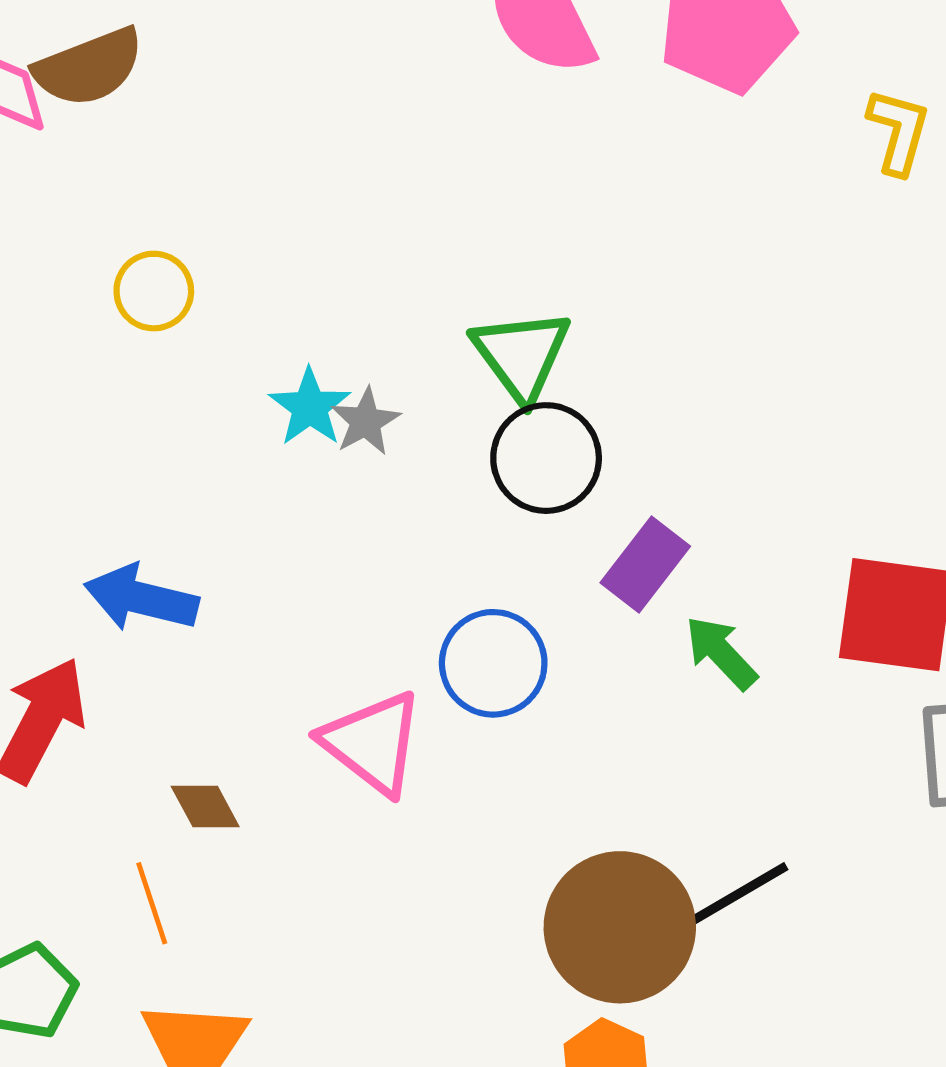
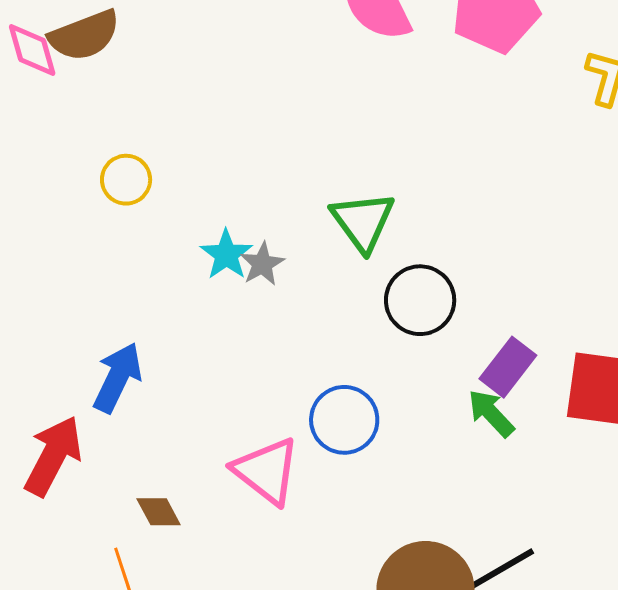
black circle: (546, 458) -> (420, 300), moved
purple rectangle: (645, 564) -> (508, 367), moved
blue arrow: (141, 598) -> (118, 378), turned 102

